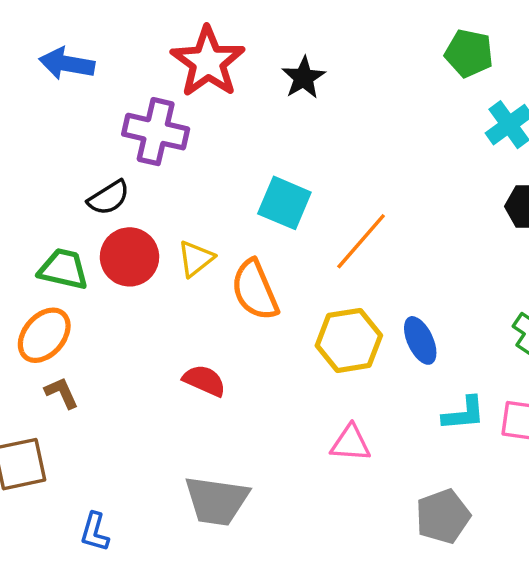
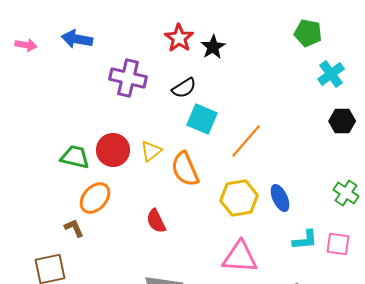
red star: (208, 62) -> (179, 38), moved, size x0.7
black semicircle: (109, 198) -> (184, 88), moved
orange ellipse: (44, 335) -> (95, 198), moved
red semicircle: (204, 381) -> (156, 221), turned -140
pink triangle: (351, 443) -> (240, 257), size x1.5

